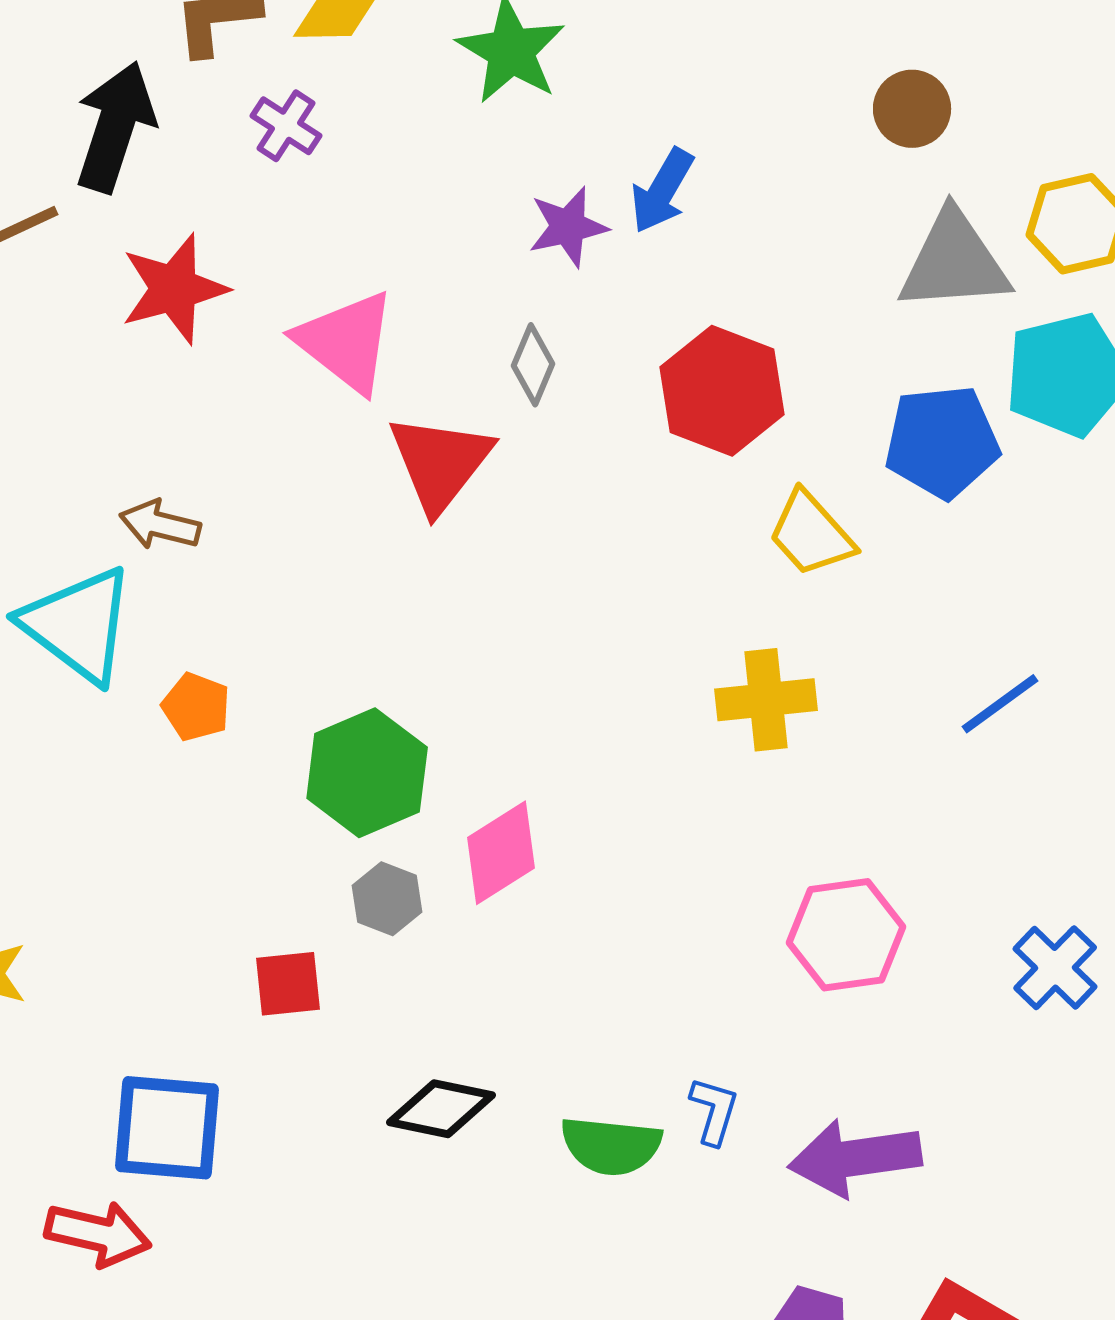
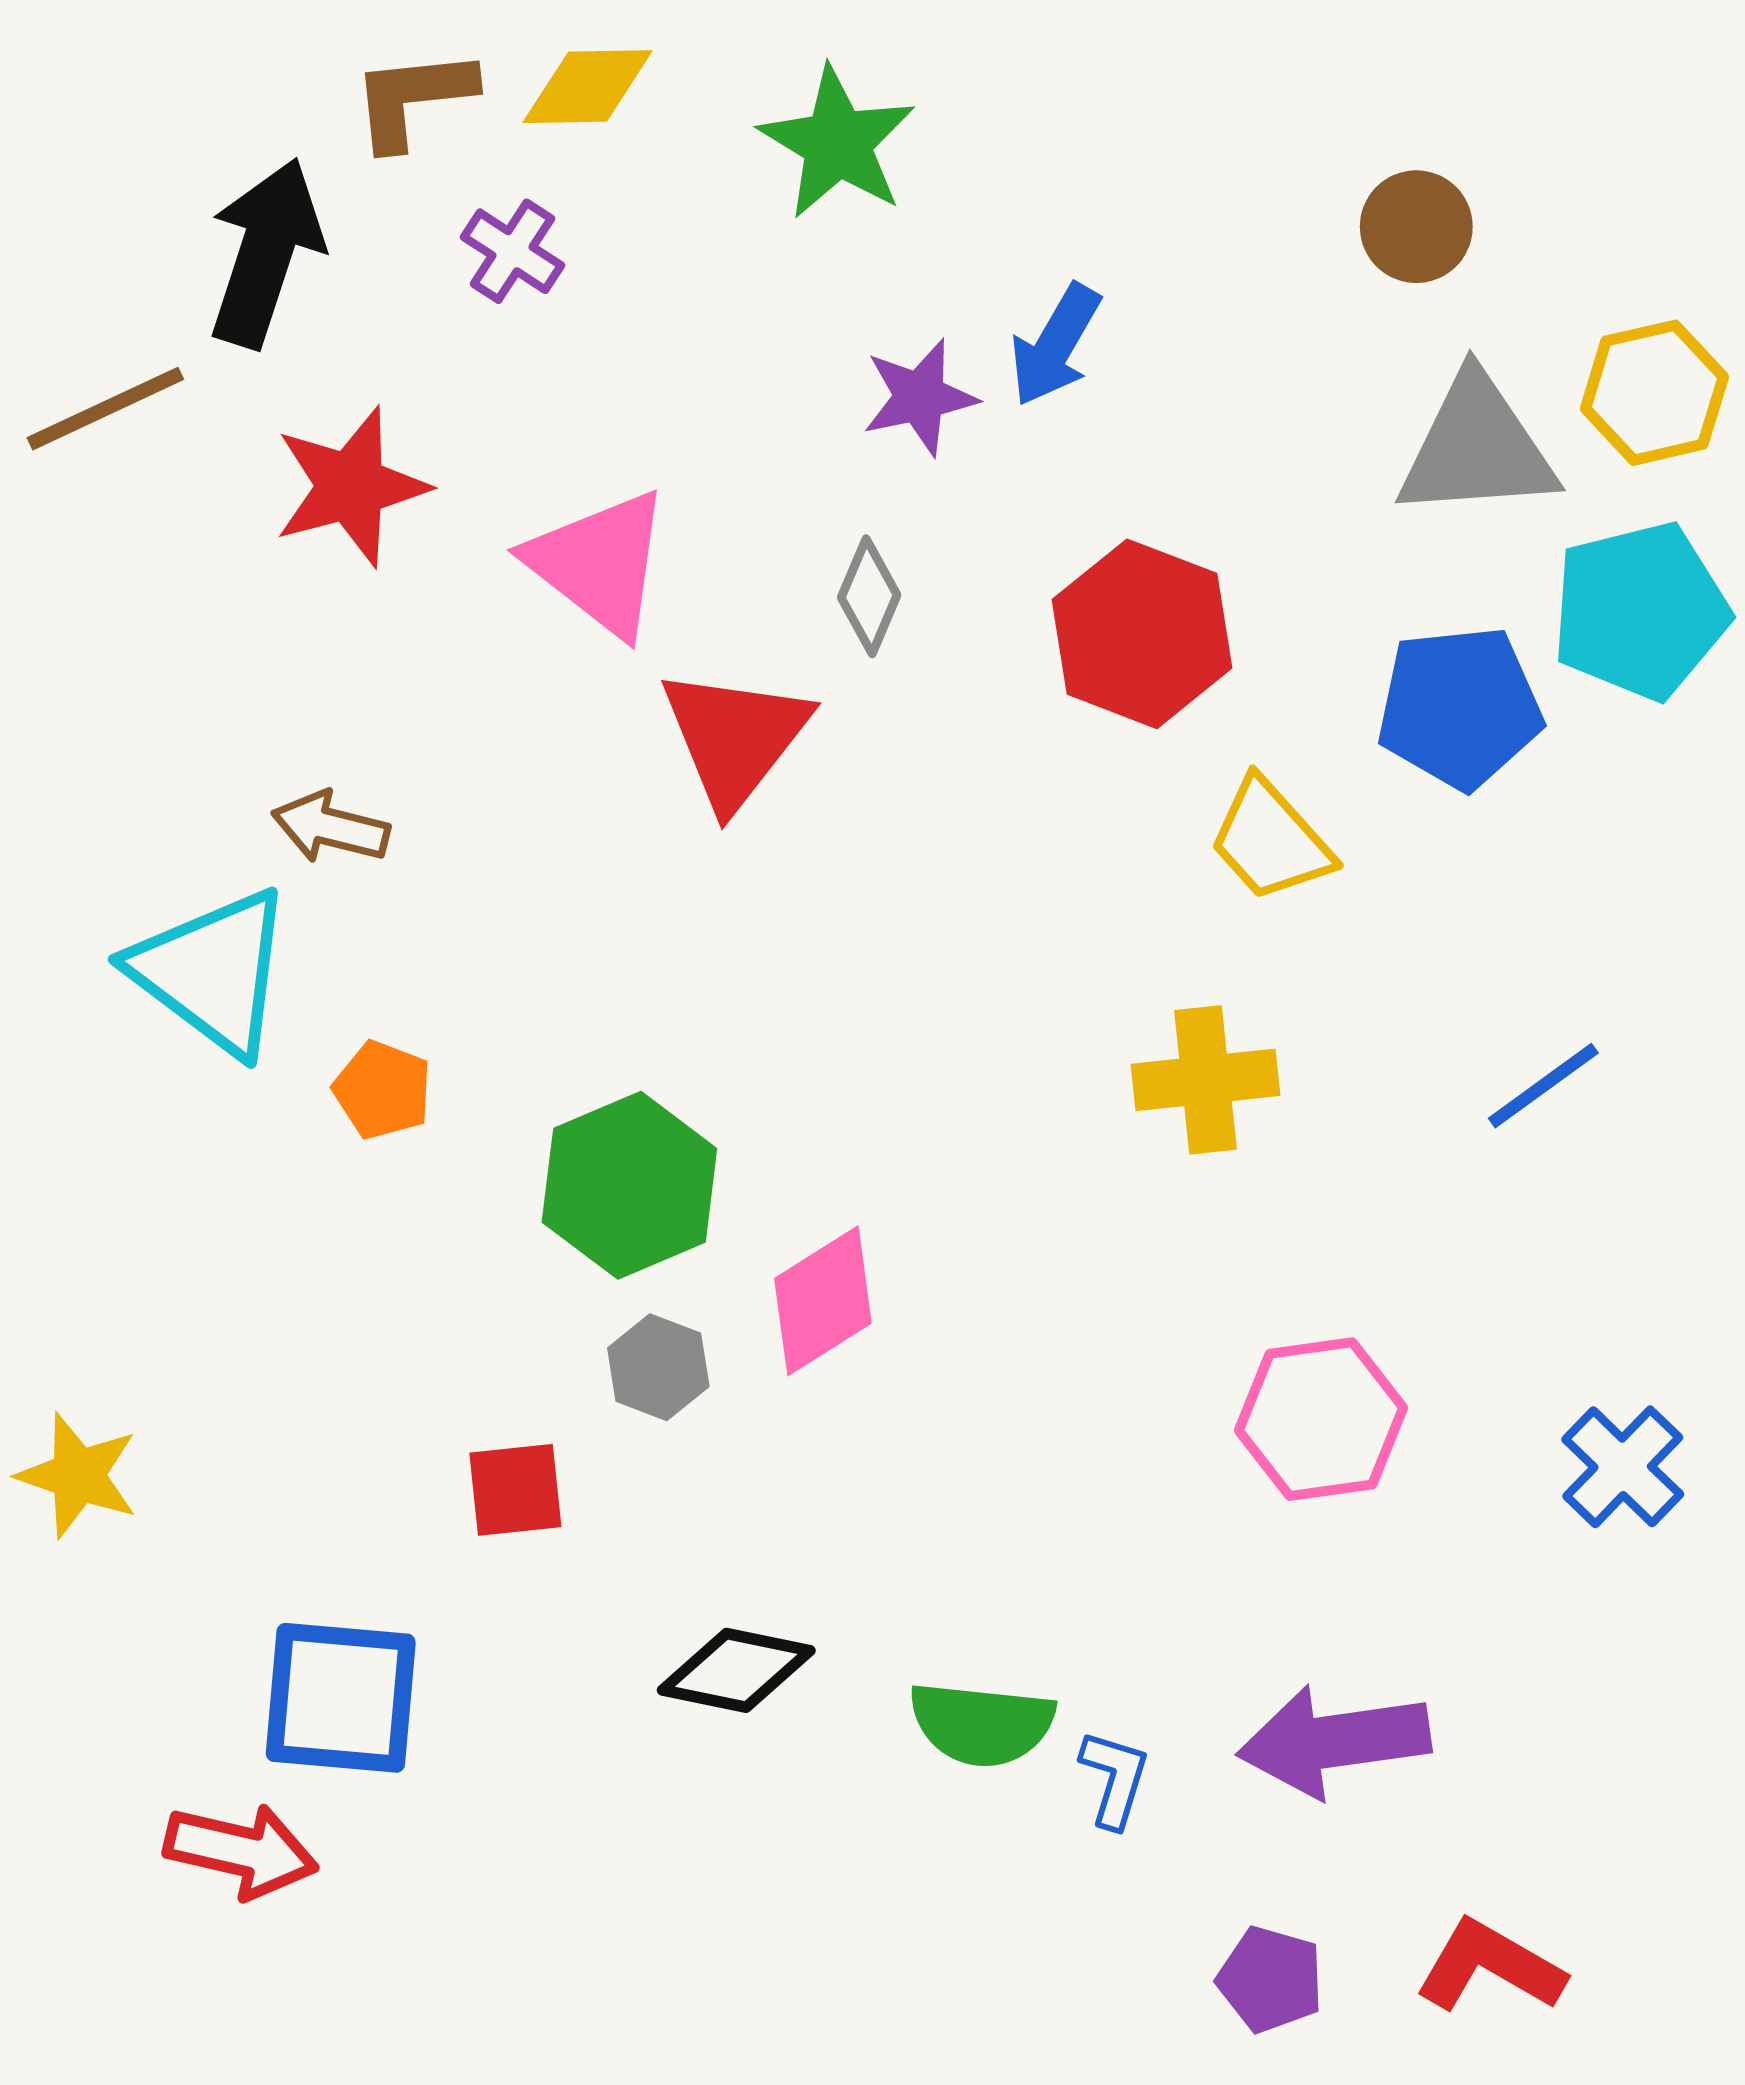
blue L-shape: (714, 1111) -> (1115, 1779), moved

